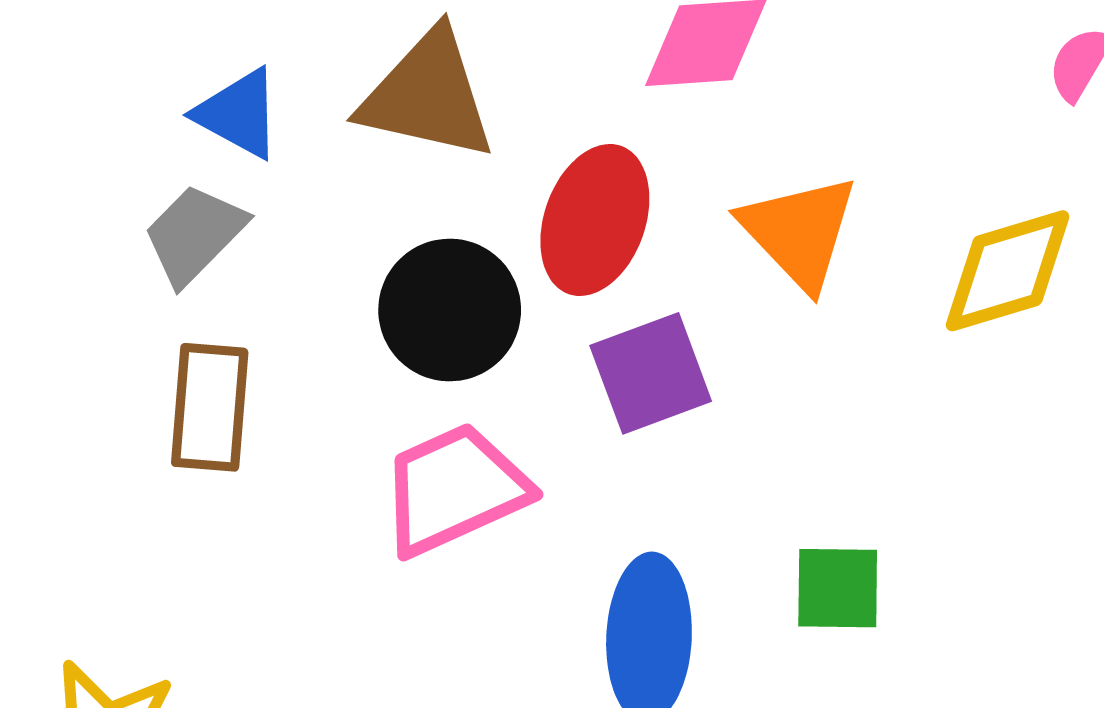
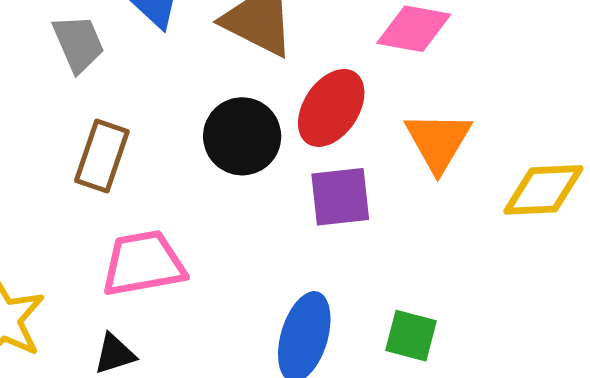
gray trapezoid: (195, 234) -> (78, 43), moved, turned 98
pink trapezoid: (454, 489) -> (143, 264), moved

